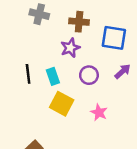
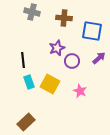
purple star: (70, 48) -> (57, 48), moved
cyan rectangle: (53, 76) -> (29, 82), moved

